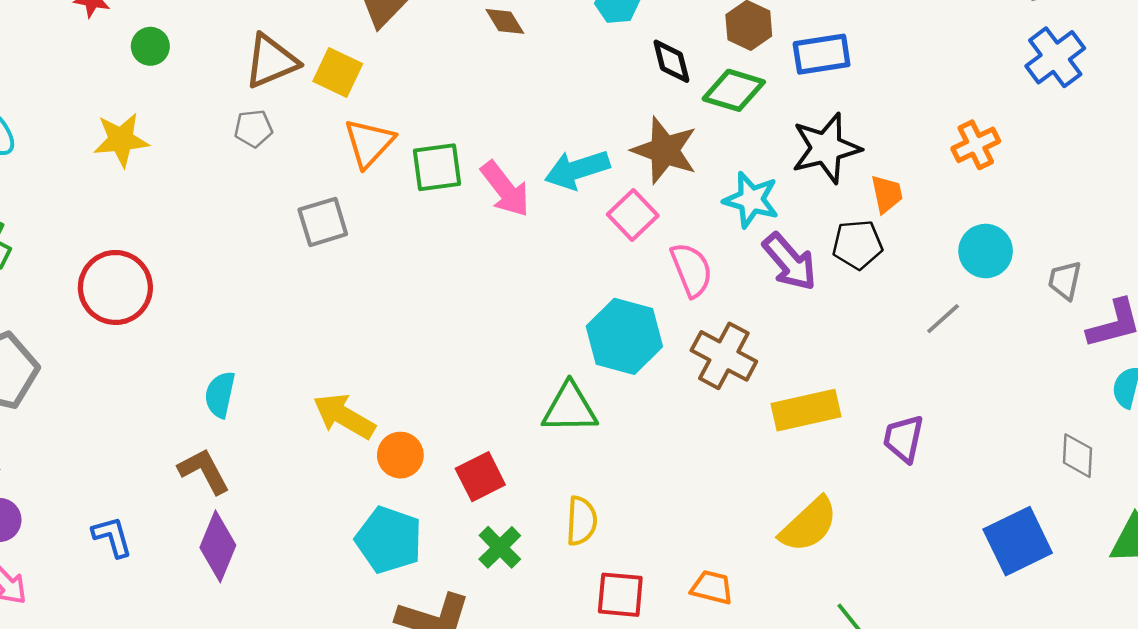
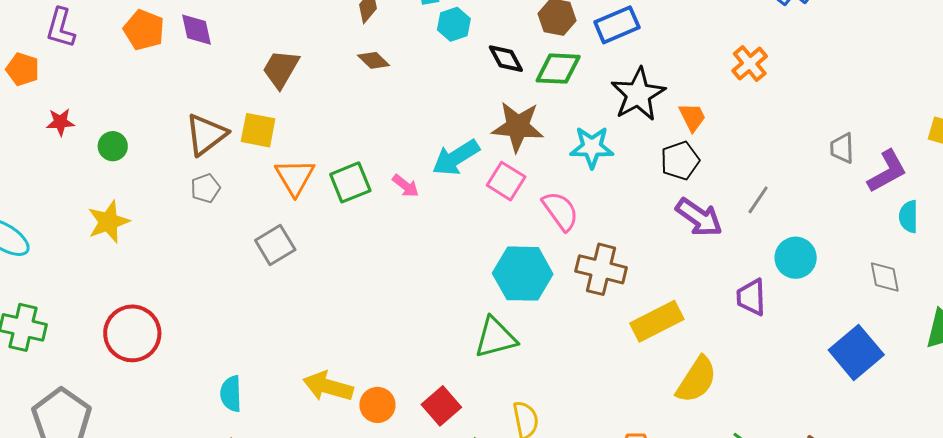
pink arrow: (505, 189) -> (406, 186), size x0.6
cyan circle: (986, 251) -> (796, 258), moved
purple arrow: (790, 262) -> (699, 217), moved
yellow rectangle: (806, 410) -> (657, 321), moved

